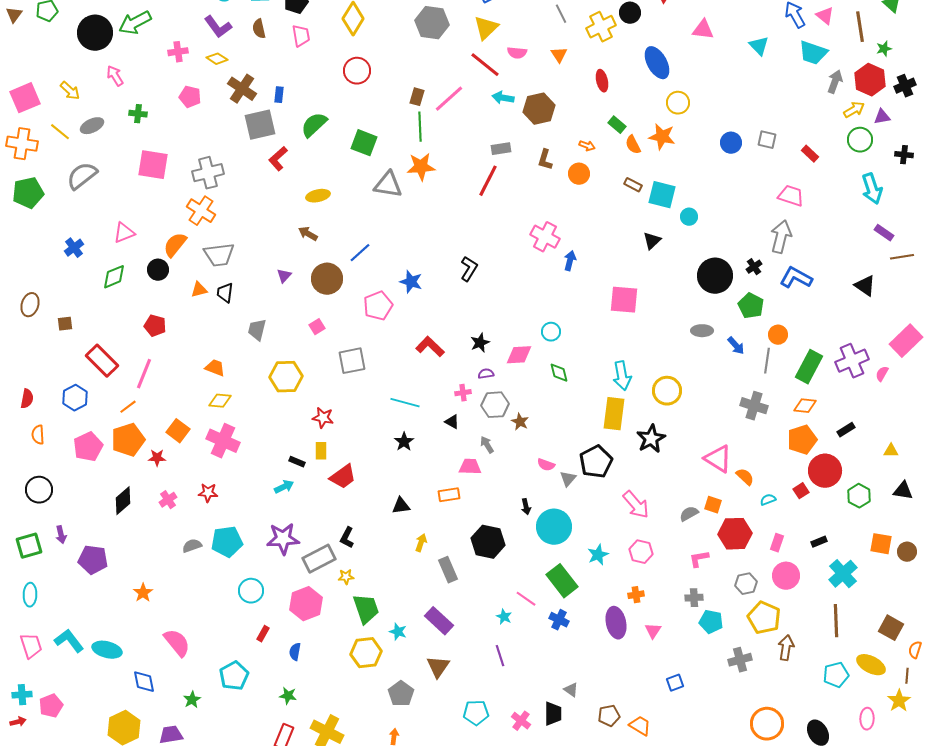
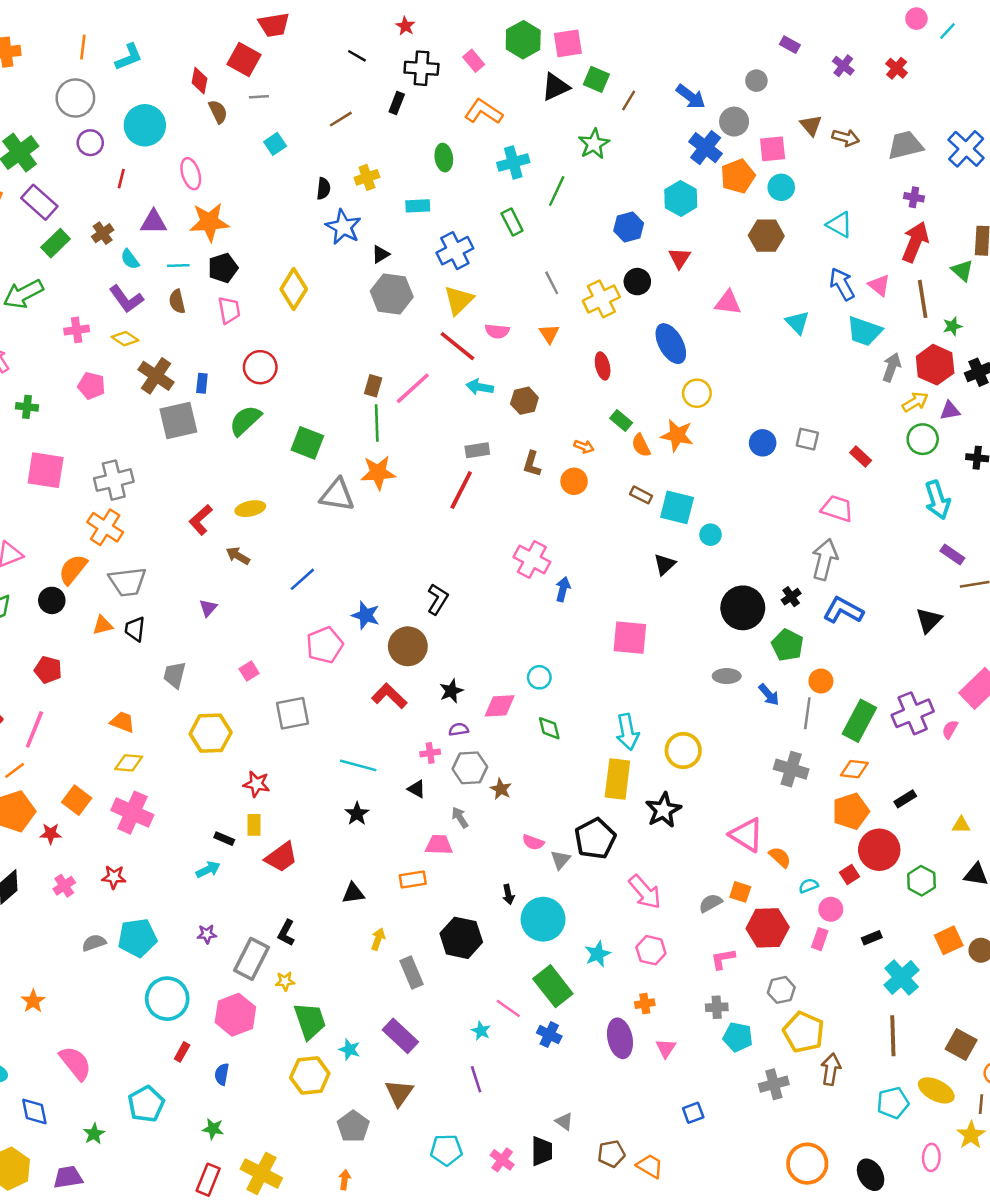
red circle: (357, 71) -> (260, 367), moved
brown hexagon: (539, 109) -> (524, 401), size x0.7
red L-shape: (278, 159) -> (201, 520), moved
brown circle: (327, 279) -> (408, 646), moved
black triangle: (865, 286) -> (929, 620), turned 40
purple star: (283, 539) -> (207, 934), size x0.5
orange square: (881, 544) -> (949, 940), turned -35
gray rectangle: (319, 559) -> (252, 959), turned -36
pink circle: (786, 576) -> (831, 909), moved, size x0.7
cyan circle: (251, 591) -> (167, 999), size x1.4

